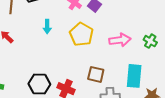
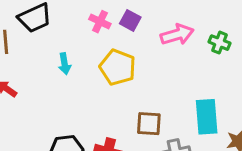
pink arrow: (120, 40) -> (177, 35), moved
green cross: (150, 41) -> (219, 43), moved

